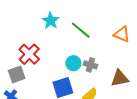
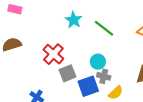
gray cross: (90, 65) -> (104, 76), moved
gray square: (17, 74) -> (68, 73), moved

